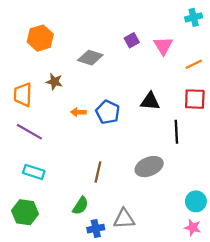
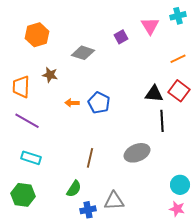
pink triangle: (163, 46) -> (150, 26), moved
red square: (195, 99) -> (179, 91), turned 35
black triangle: (150, 101) -> (154, 94), moved

